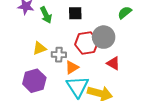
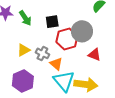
black square: (75, 13) -> (52, 22), moved
gray cross: (59, 55) -> (42, 53), turned 32
orange triangle: (72, 67) -> (56, 64), turned -40

